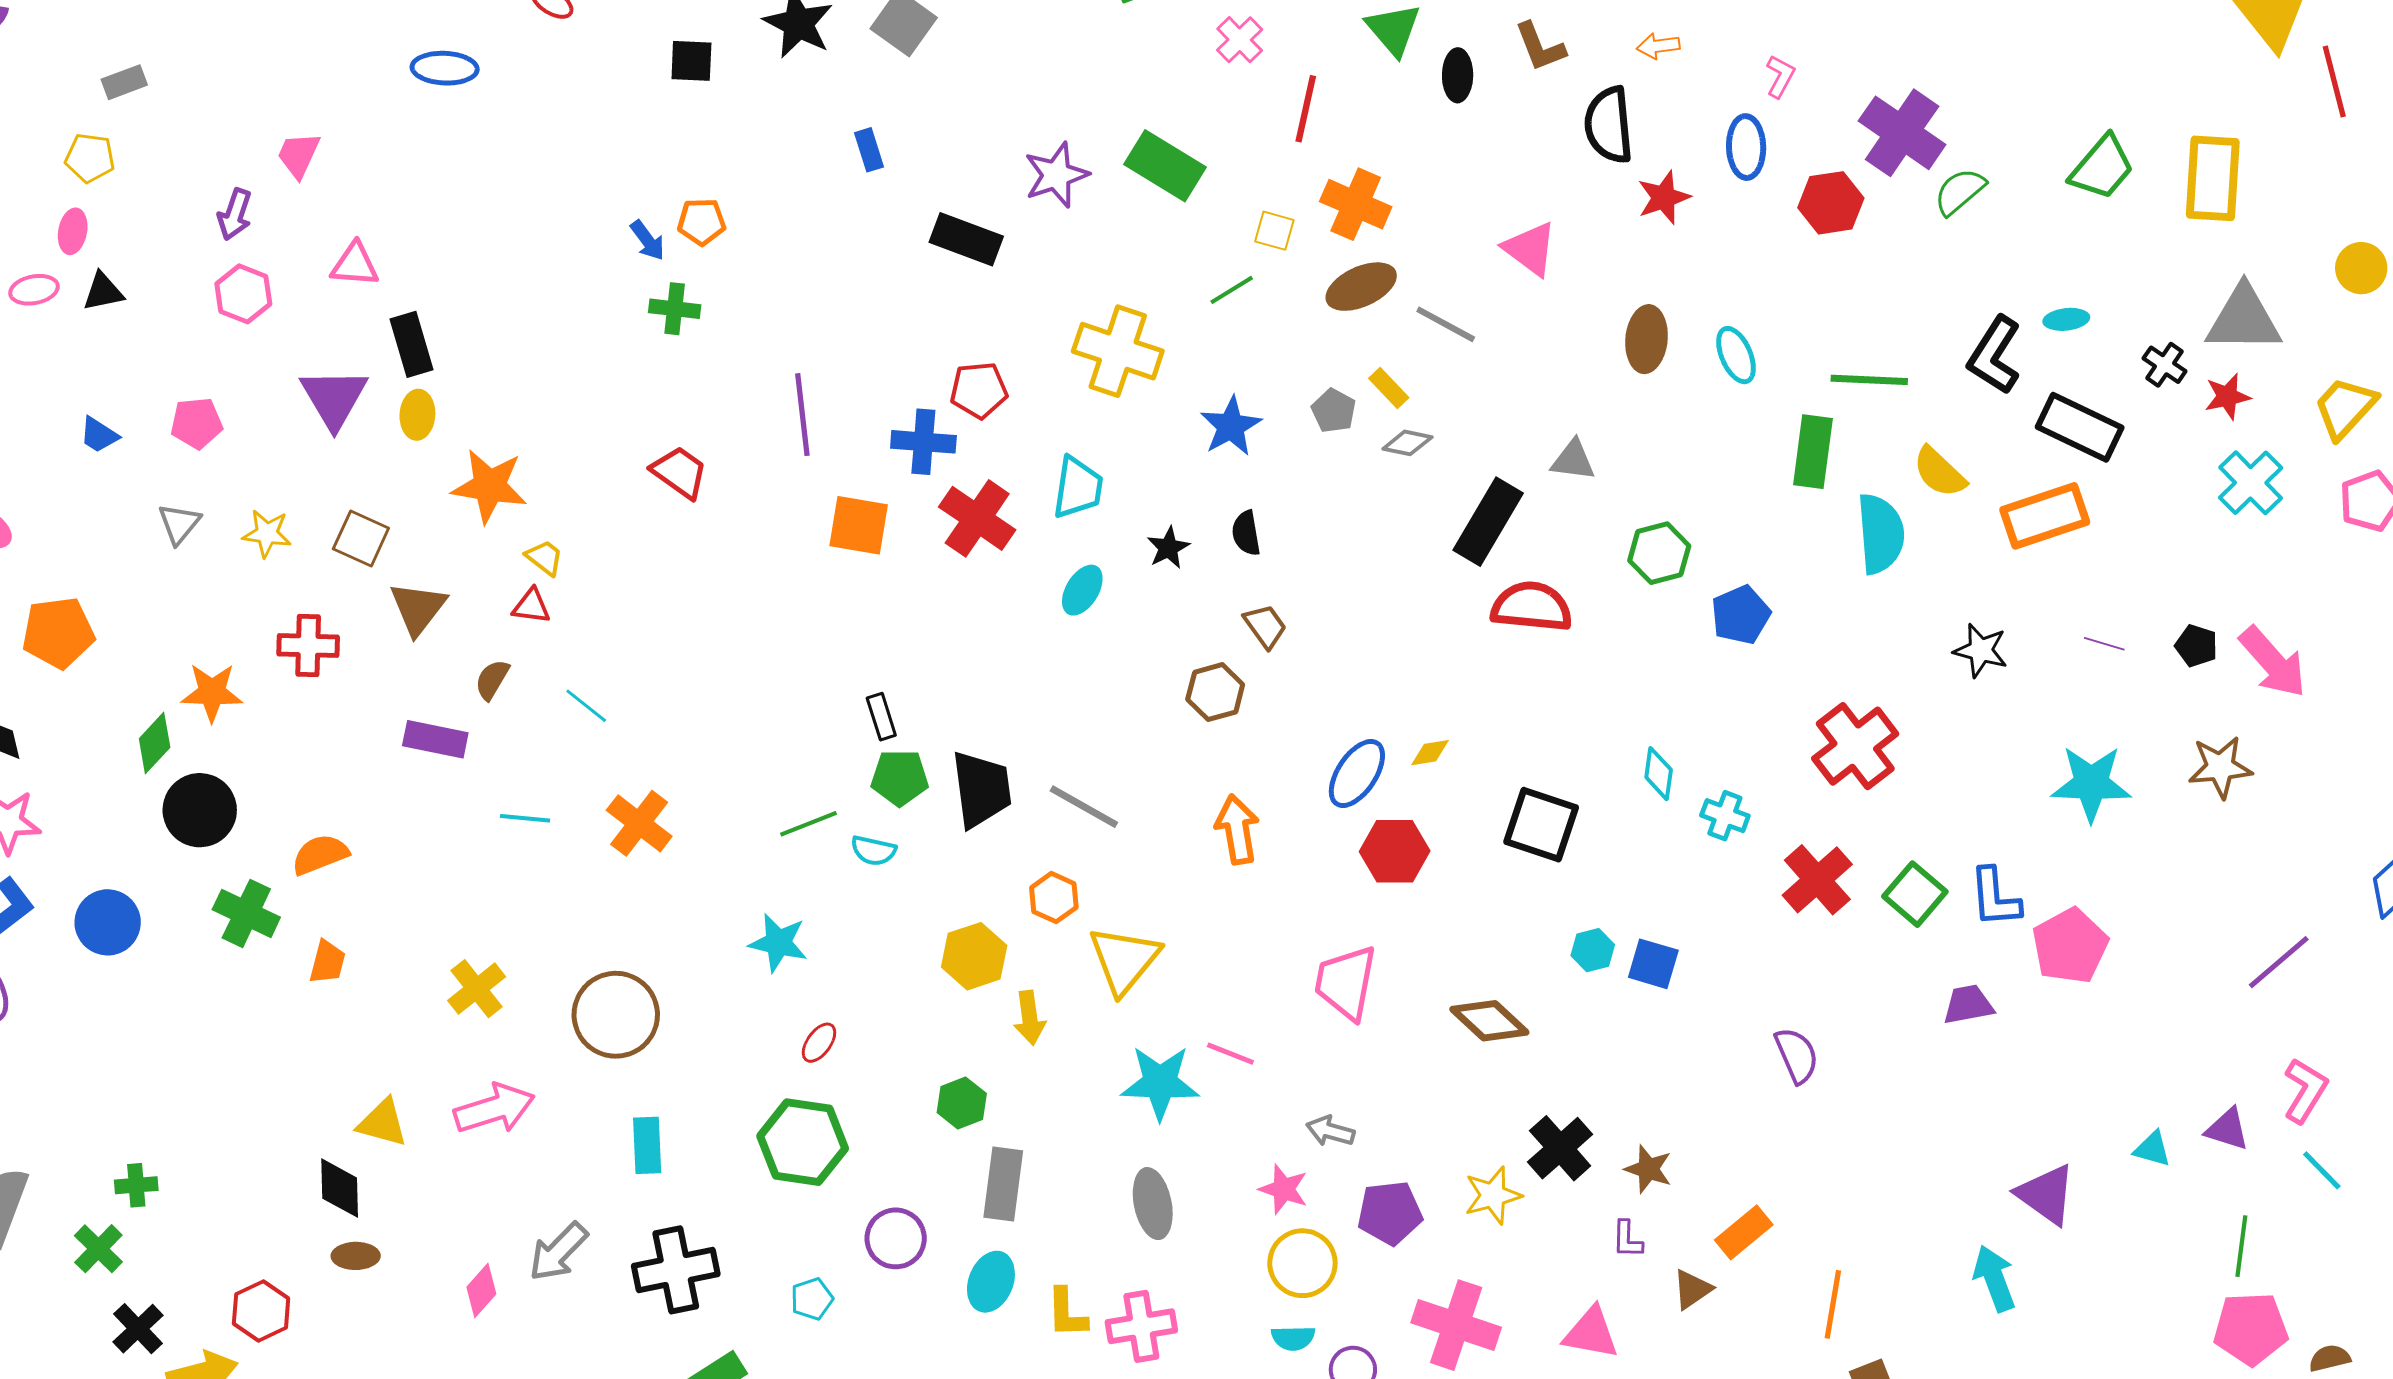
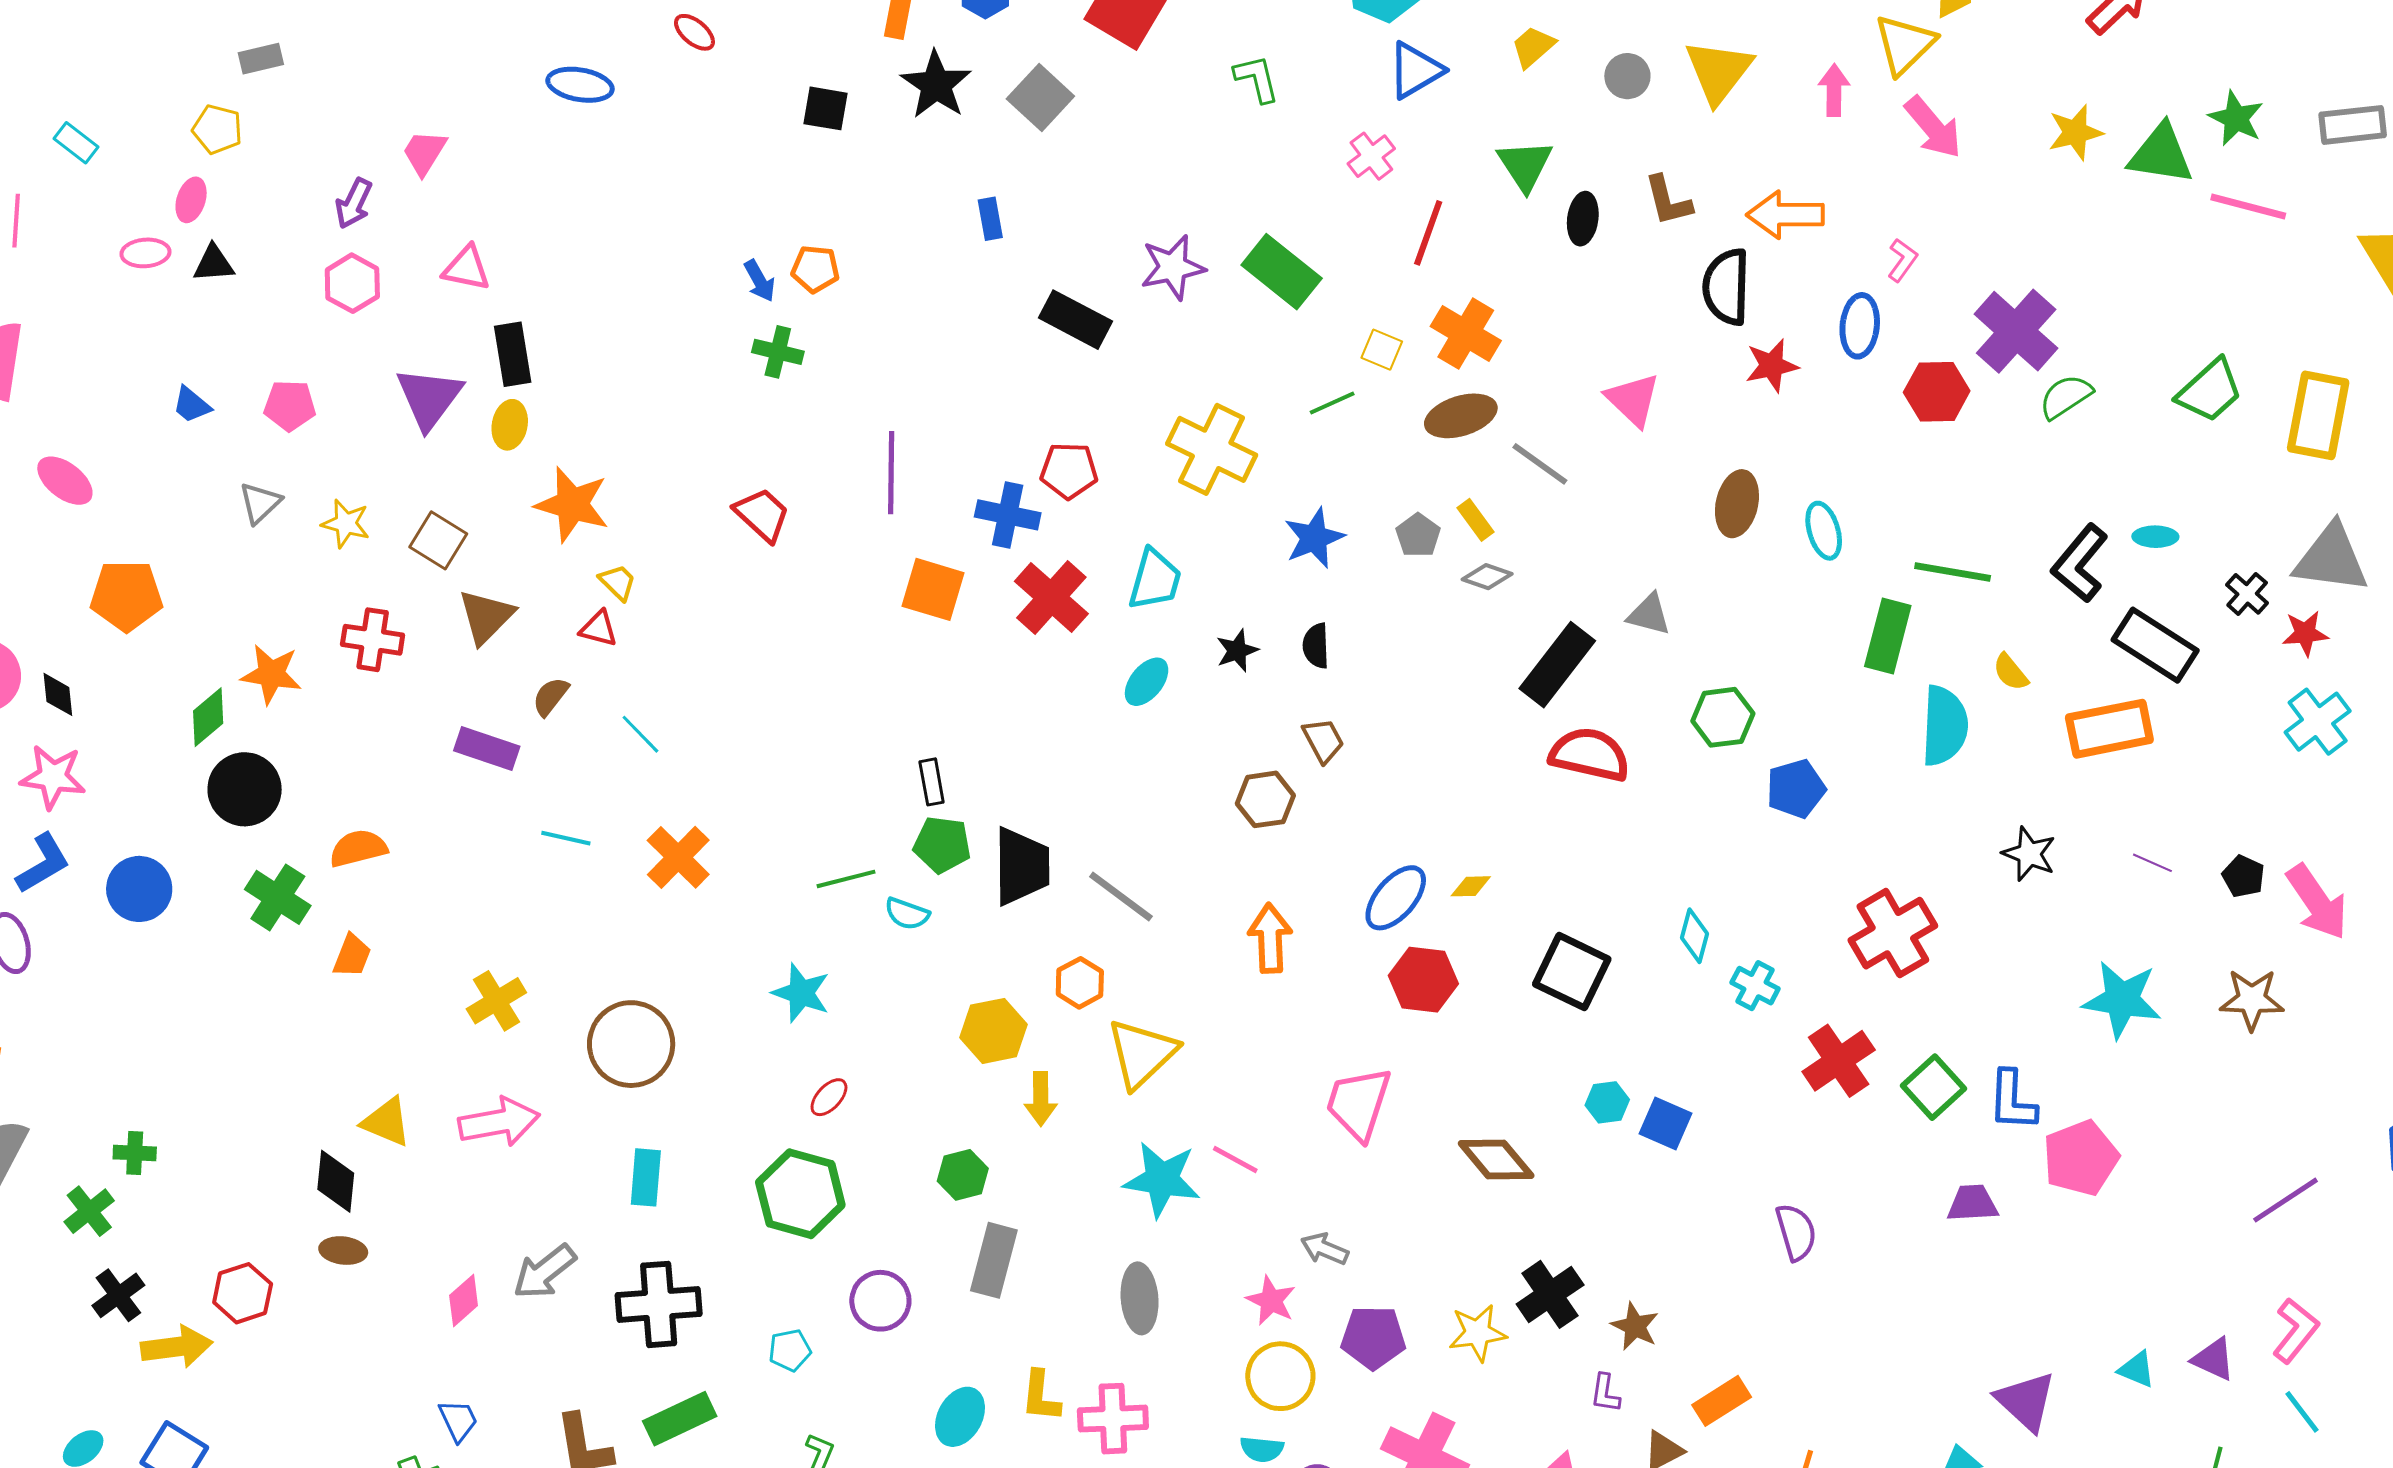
orange arrow: (1658, 46) -> (1785, 215), size x1.8
yellow semicircle: (1939, 472) -> (2010, 672), size x0.7
cyan ellipse: (991, 1282) -> (960, 1417), moved

